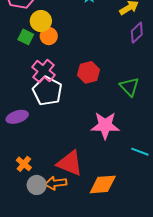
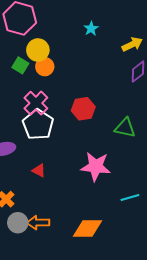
green triangle: (129, 87) -> (125, 128), turned -40
cyan line: (140, 152) -> (130, 197), turned -42
red triangle: (70, 163) -> (39, 170), moved, size x0.5

